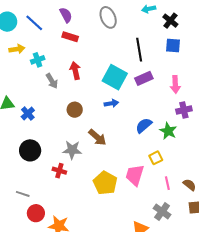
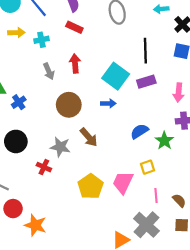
cyan cross: (38, 60) -> (41, 40), moved
brown circle: (75, 110) -> (69, 105), size x1.5
gray cross: (162, 211) -> (146, 225), size x1.4

